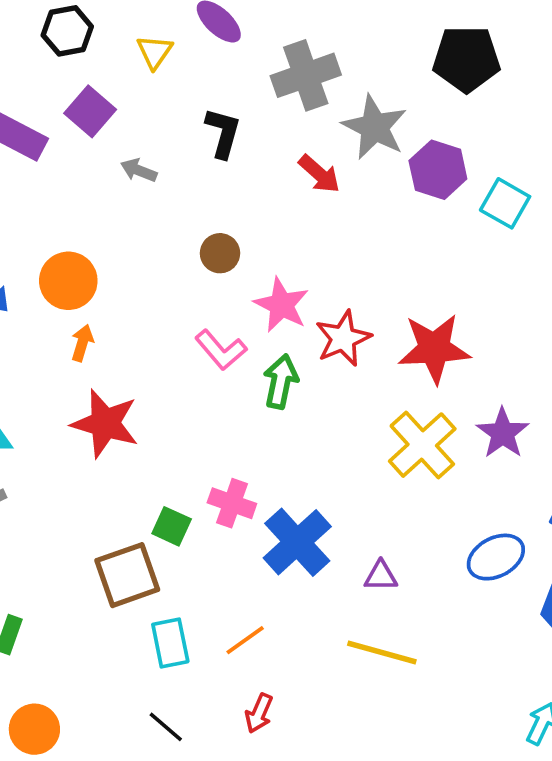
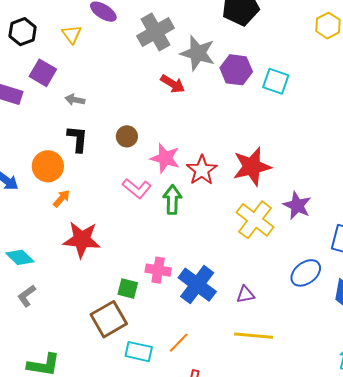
black L-shape: (223, 133) -> (78, 139), moved
orange arrow: (82, 343) -> (62, 198), turned 36
cyan rectangle: (170, 643) -> (139, 352), turned -56

